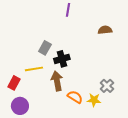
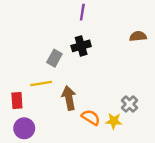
brown semicircle: (105, 30) -> (138, 36), moved
black cross: (62, 59) -> (81, 46), moved
red rectangle: (14, 83) -> (17, 100), turned -32

